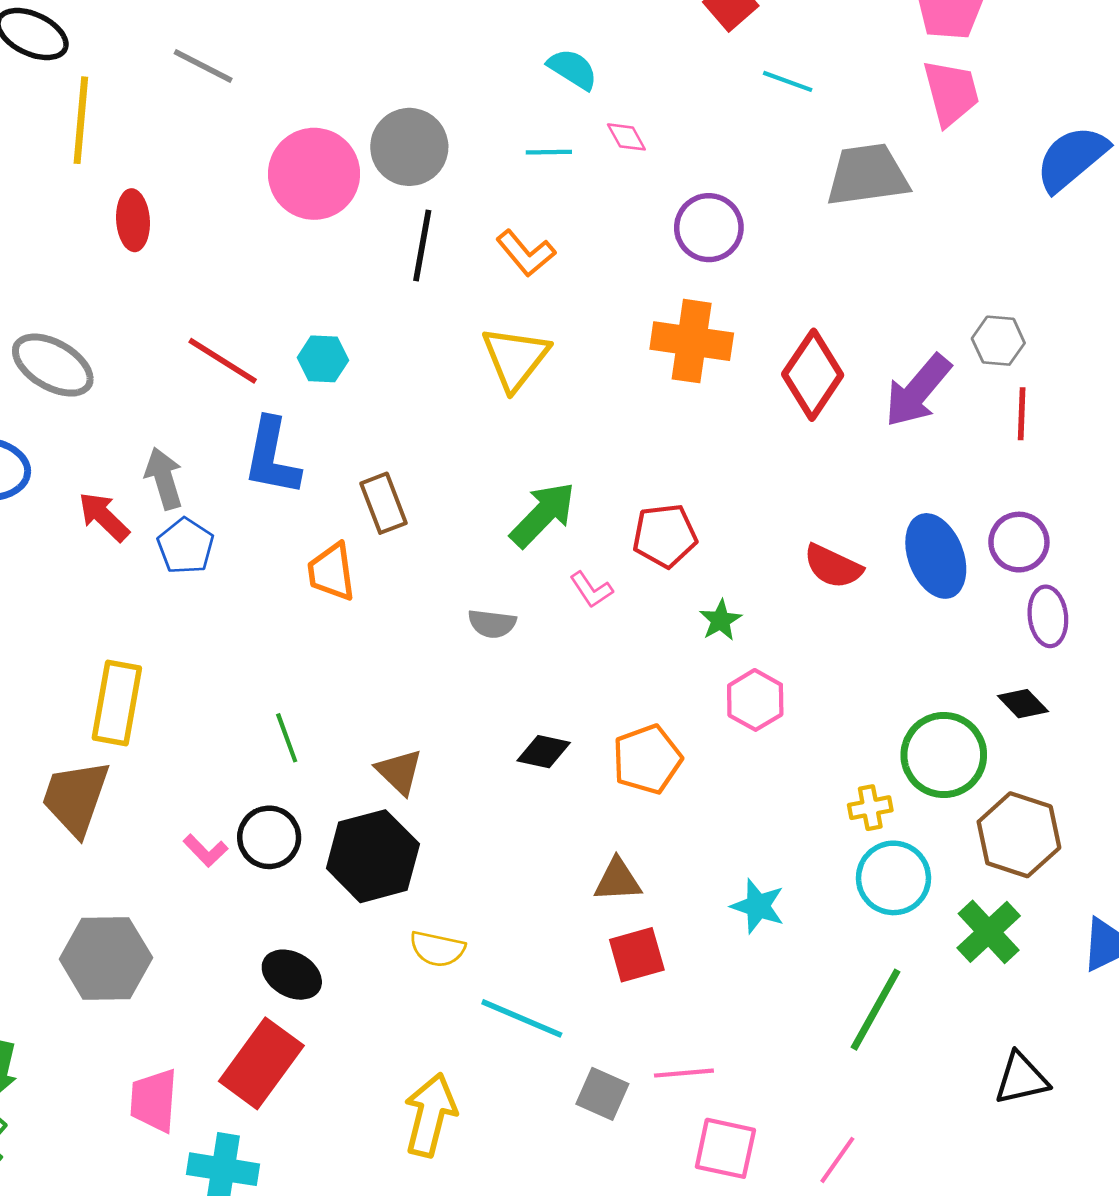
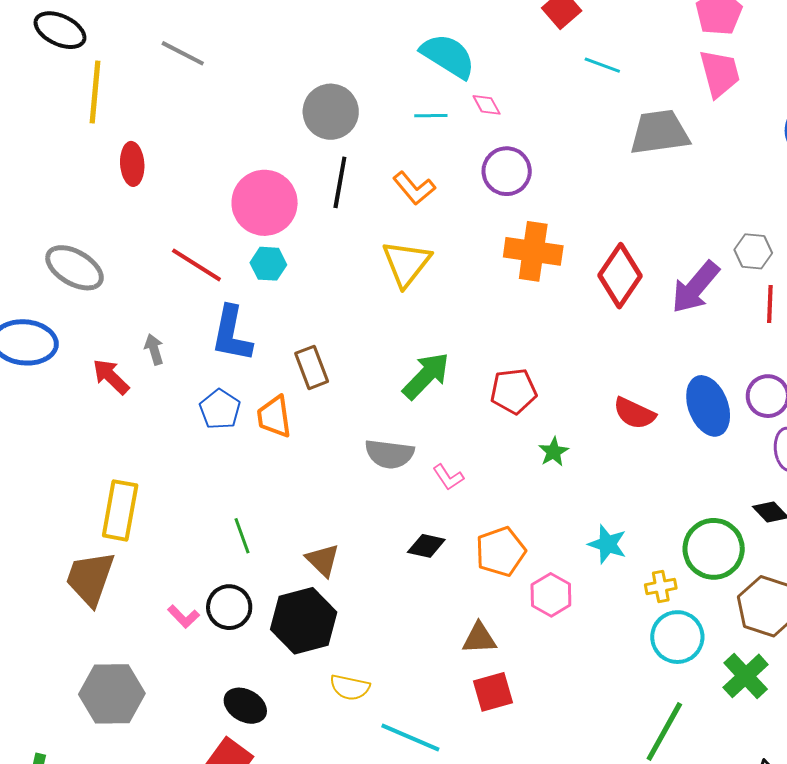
cyan semicircle: (573, 69) -> (448, 56), size x1.5
pink circle: (314, 174) -> (265, 203), moved
purple circle: (709, 228) -> (507, 171), moved
gray arrow: (164, 478) -> (154, 349), size x0.7
blue pentagon: (186, 546) -> (220, 409), moved
pink L-shape: (591, 590) -> (448, 477), moved
gray semicircle: (492, 624) -> (389, 454), size x1.4
pink hexagon: (755, 700) -> (551, 595), moved
cyan star: (758, 906) -> (607, 544), moved

